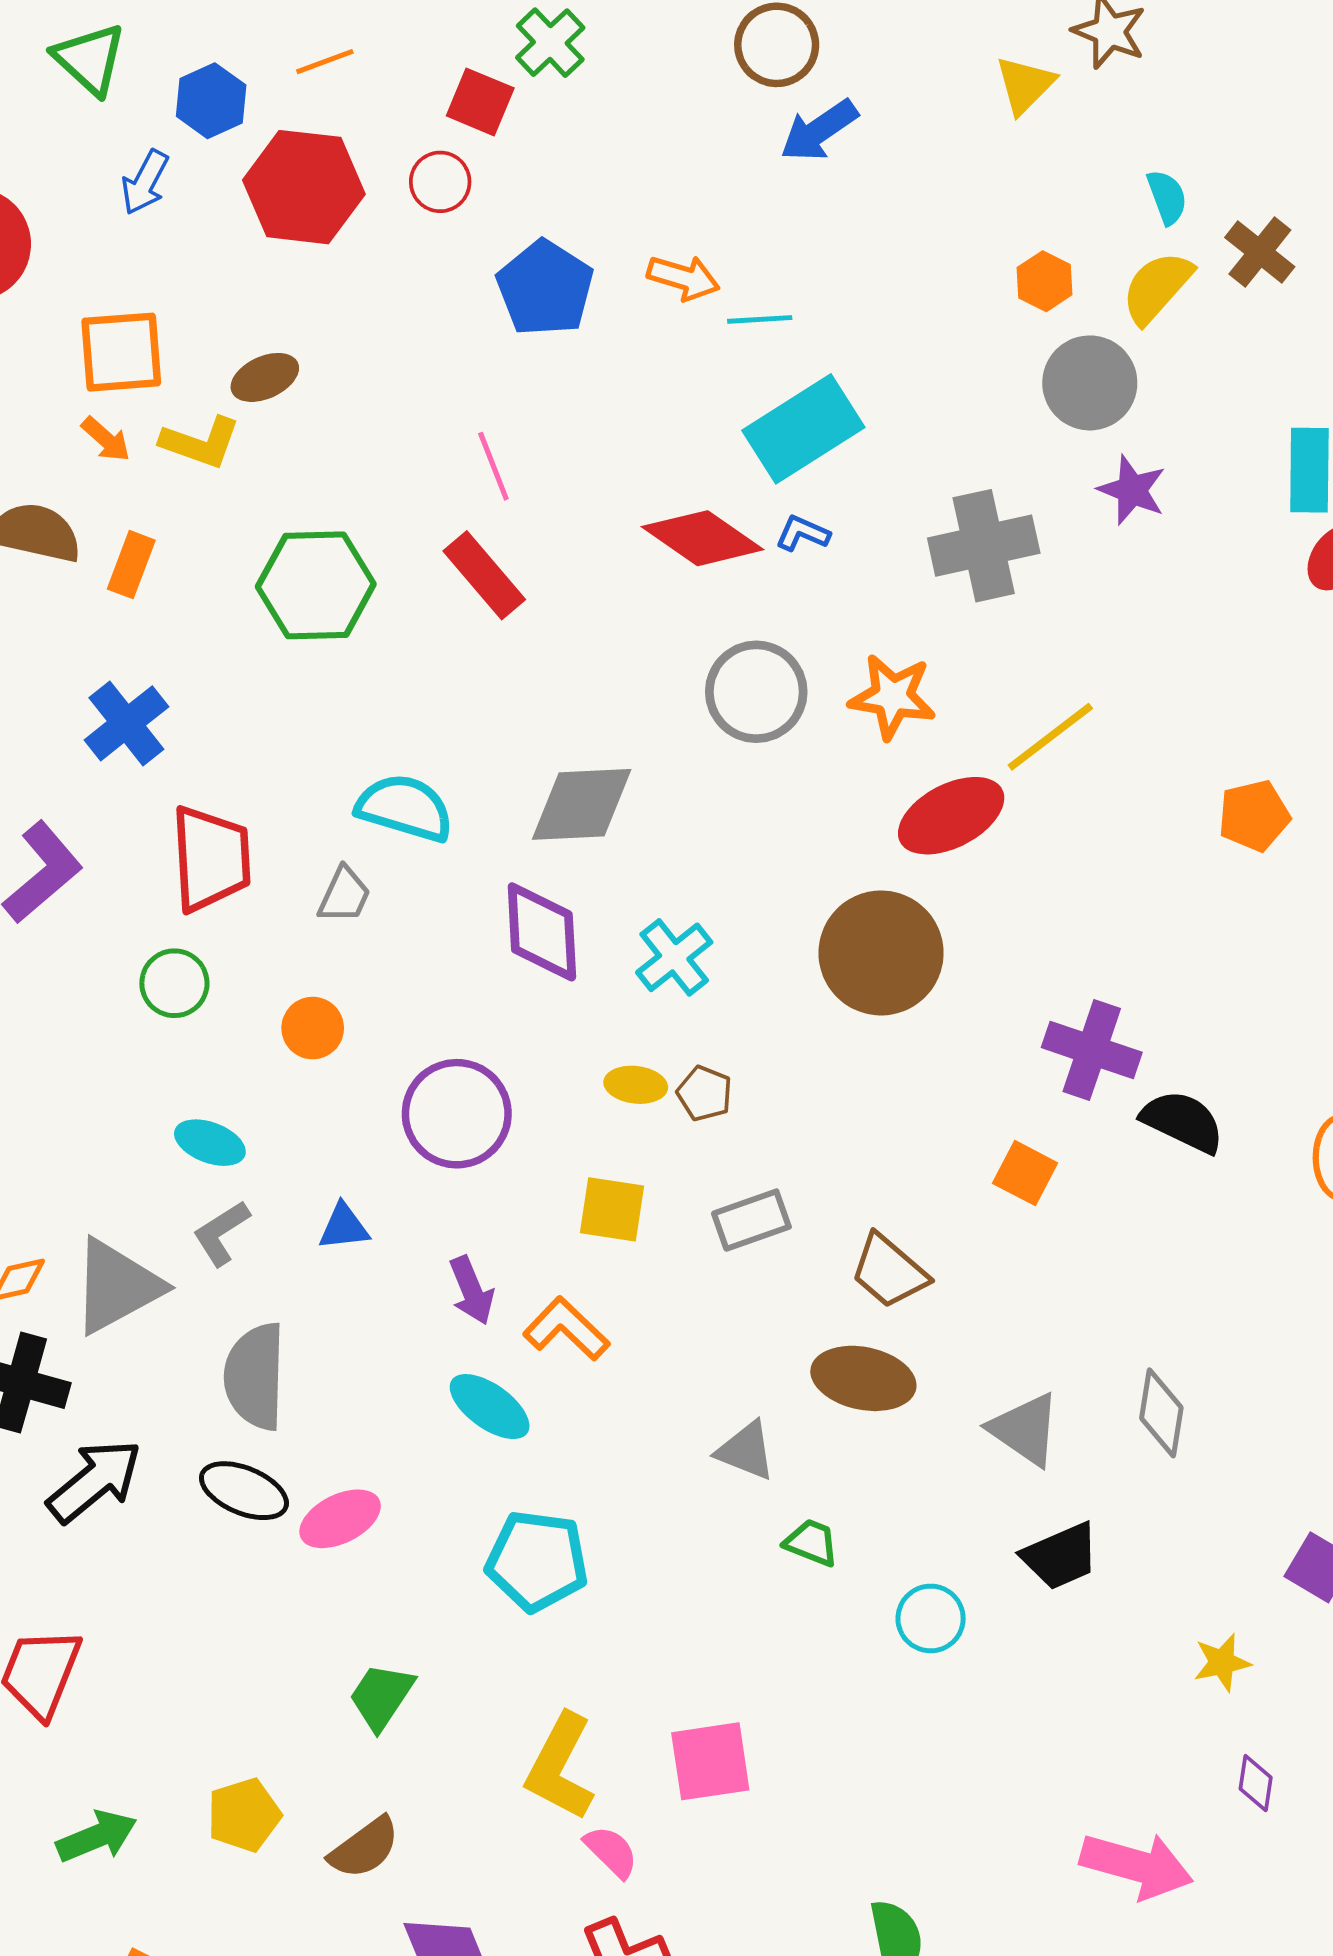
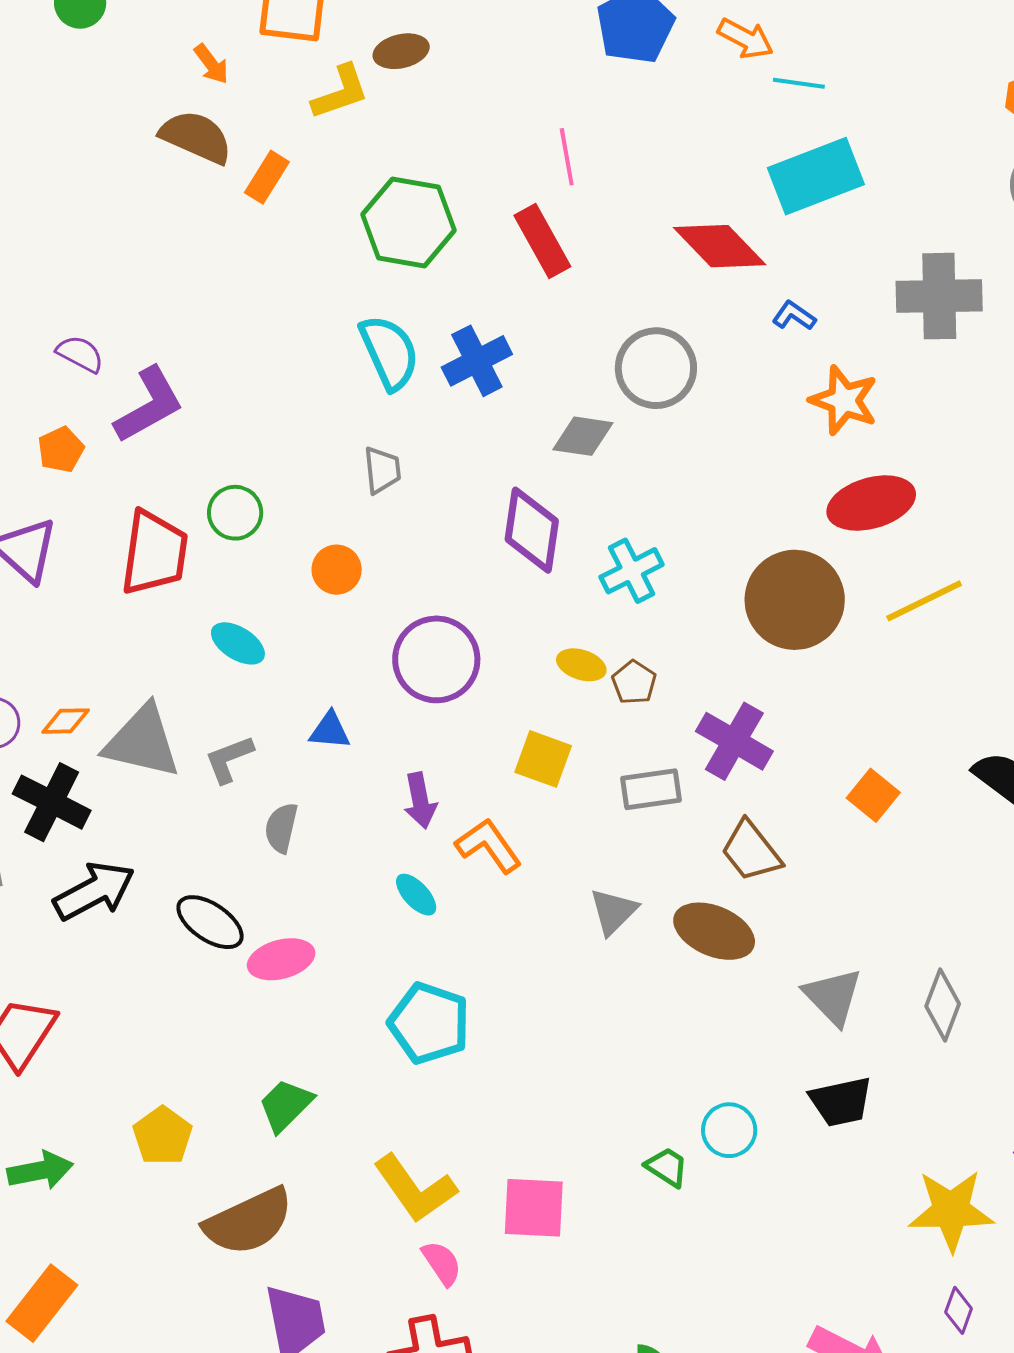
orange arrow: (106, 439) -> (211, 64), moved
yellow L-shape: (200, 442) -> (340, 92), turned -50
blue L-shape: (803, 533) -> (794, 316), moved
gray circle: (756, 692) -> (656, 368), moved
blue cross: (126, 723) -> (477, 361), moved
yellow line: (1050, 737) -> (924, 601), moved
gray diamond: (582, 804) -> (583, 436), size x0.7
cyan semicircle: (405, 808) -> (389, 352), moved, turned 38
red trapezoid: (211, 859) -> (154, 553), moved
gray trapezoid: (344, 895) -> (382, 470), turned -42
purple cross: (1092, 1050) -> (734, 741), moved
gray L-shape: (221, 1233) -> (229, 759), moved
gray triangle: (117, 1286) -> (142, 742), turned 30
gray semicircle: (255, 1376) -> (281, 828), moved, size x0.6
cyan ellipse: (490, 1407) -> (416, 895), size x0.7
gray triangle: (746, 1451) -> (613, 911), moved, turned 42
green trapezoid: (811, 1543) -> (667, 1167), moved
yellow star: (1222, 1662) -> (951, 1210), size x1.8
yellow L-shape: (560, 1767) -> (415, 1189), turned -74
yellow pentagon: (244, 1815) -> (163, 1136), moved, turned -30
brown semicircle: (364, 1848) -> (249, 1221), size x1.5

